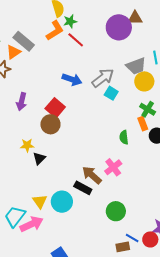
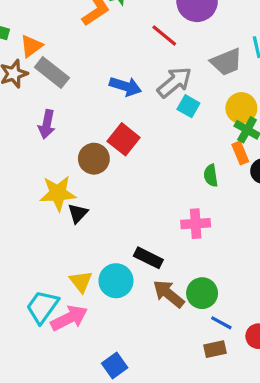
red line: (76, 40) -> (164, 36), moved
gray rectangle: (24, 41) -> (52, 72), moved
yellow circle: (144, 81) -> (241, 108), moved
red square: (55, 108) -> (124, 139), moved
yellow star: (27, 145) -> (58, 193), size x1.6
pink cross: (113, 167) -> (196, 224), turned 36
brown arrow: (92, 175) -> (169, 294), moved
blue line: (132, 238) -> (221, 323), moved

